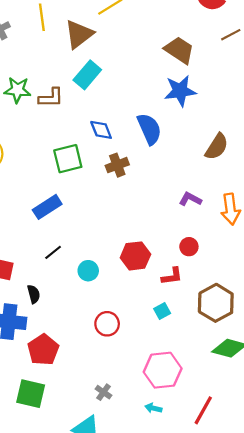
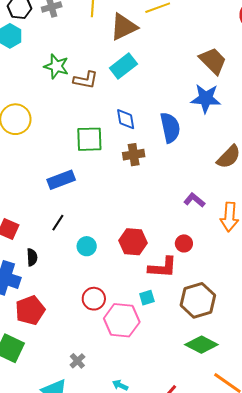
black line: (53, 252) -> (58, 223), turned -30
red L-shape: (172, 276) -> (163, 267), size x1.4
pink hexagon: (163, 370) -> (122, 320), moved

